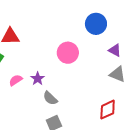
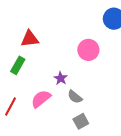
pink semicircle: (16, 80) -> (41, 99), moved, size x1.5

